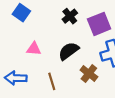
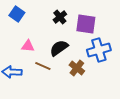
purple square: (99, 24) -> (86, 24), turned 30
brown line: (52, 81) -> (43, 66), moved, turned -49

